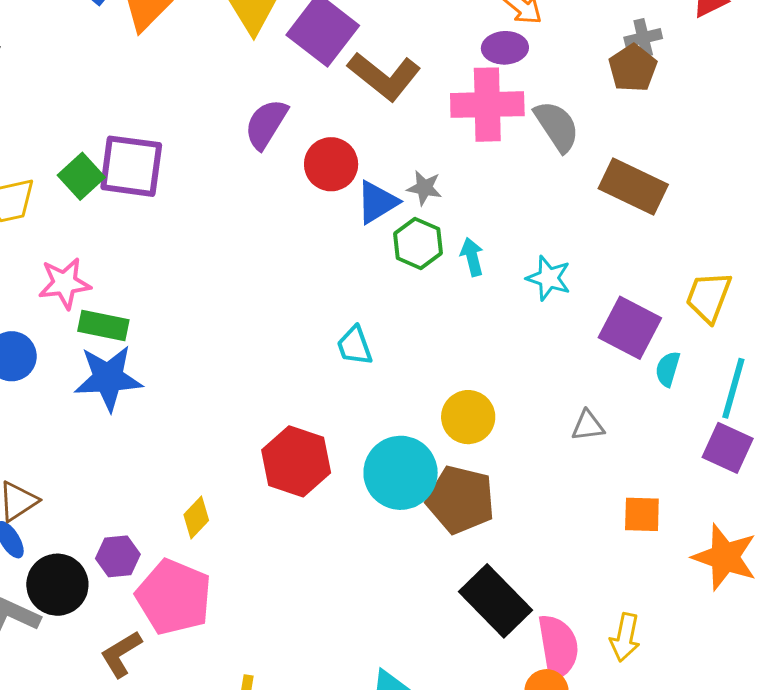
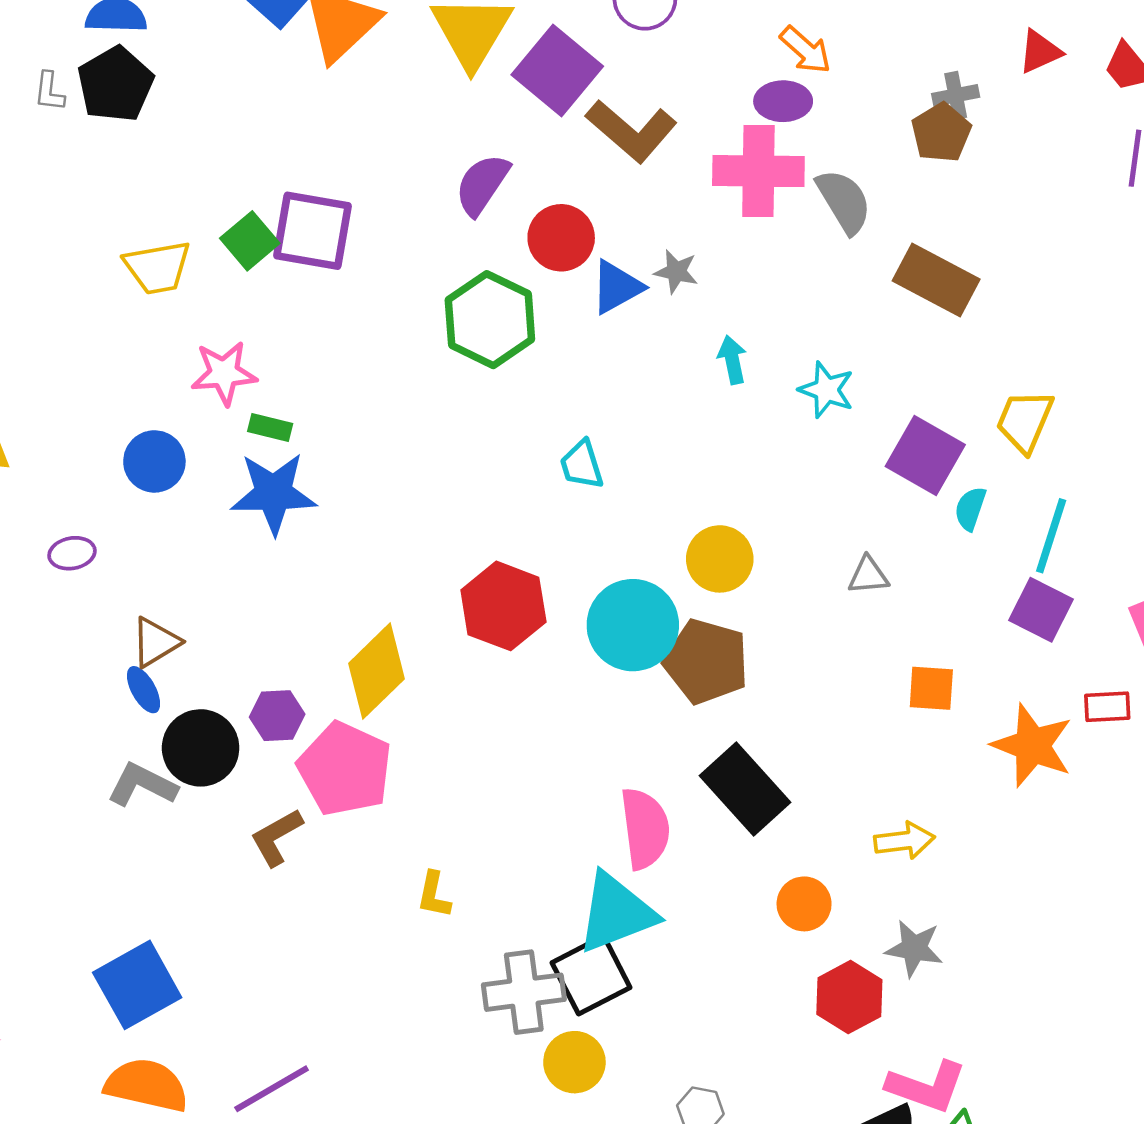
green hexagon: (418, 243) -> (490, 320), moved, size x1.5
green rectangle: (103, 326) -> (270, 428), size x0.7
yellow diamond: (196, 518) -> (377, 671), size x1.8
yellow arrow: (625, 637) -> (904, 841), turned -111
pink semicircle: (558, 647) -> (645, 828), moved

